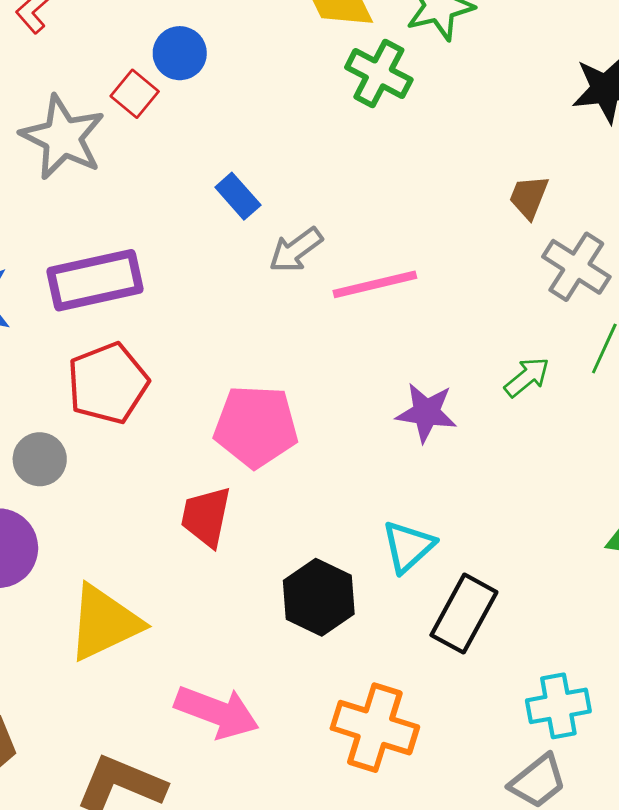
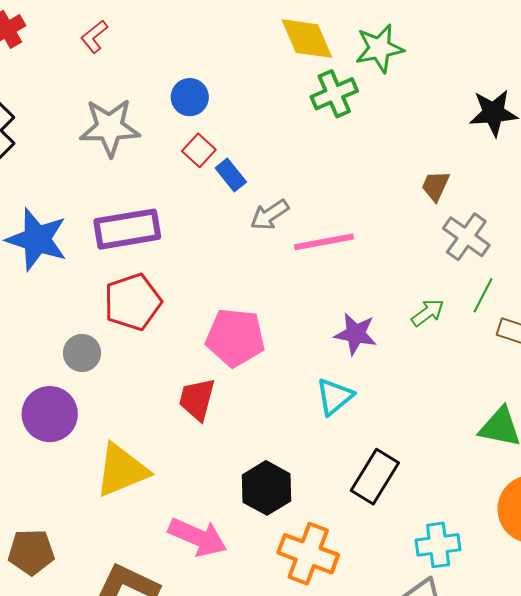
blue circle: (180, 53) -> (190, 97), moved
green cross: (379, 73) -> (334, 94), turned 36
red square: (135, 94) -> (199, 150), moved
gray star: (63, 137) -> (110, 127), turned -30
cyan triangle: (408, 546) -> (335, 397), moved
black hexagon: (319, 597) -> (266, 488), moved

